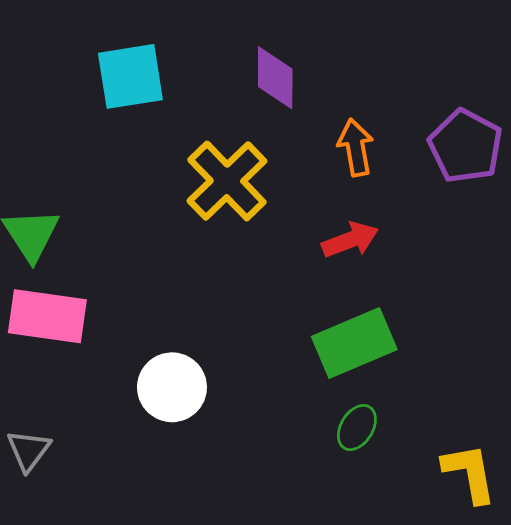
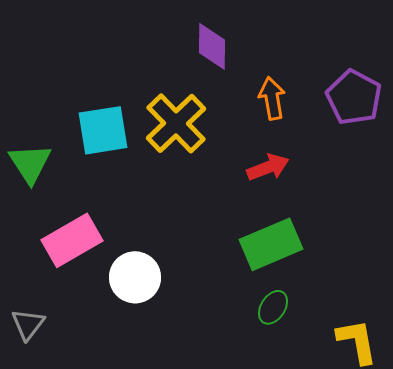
cyan square: (130, 76) -> (103, 130), moved
pink rectangle: (47, 316) -> (72, 240), moved, turned -38

